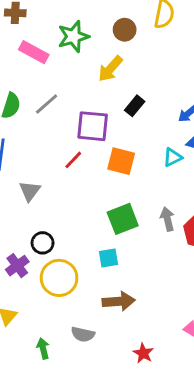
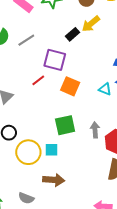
yellow arrow: (110, 69) -> (91, 24), moved
black rectangle: (135, 106) -> (72, 34), moved
cyan triangle: (173, 157) -> (105, 89), turned 40
yellow circle: (59, 278) -> (28, 152), moved

